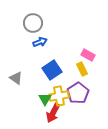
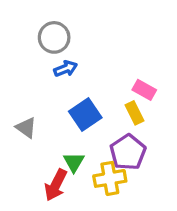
yellow cross: (59, 96) -> (110, 178), moved
red arrow: (53, 113) -> (56, 185), moved

